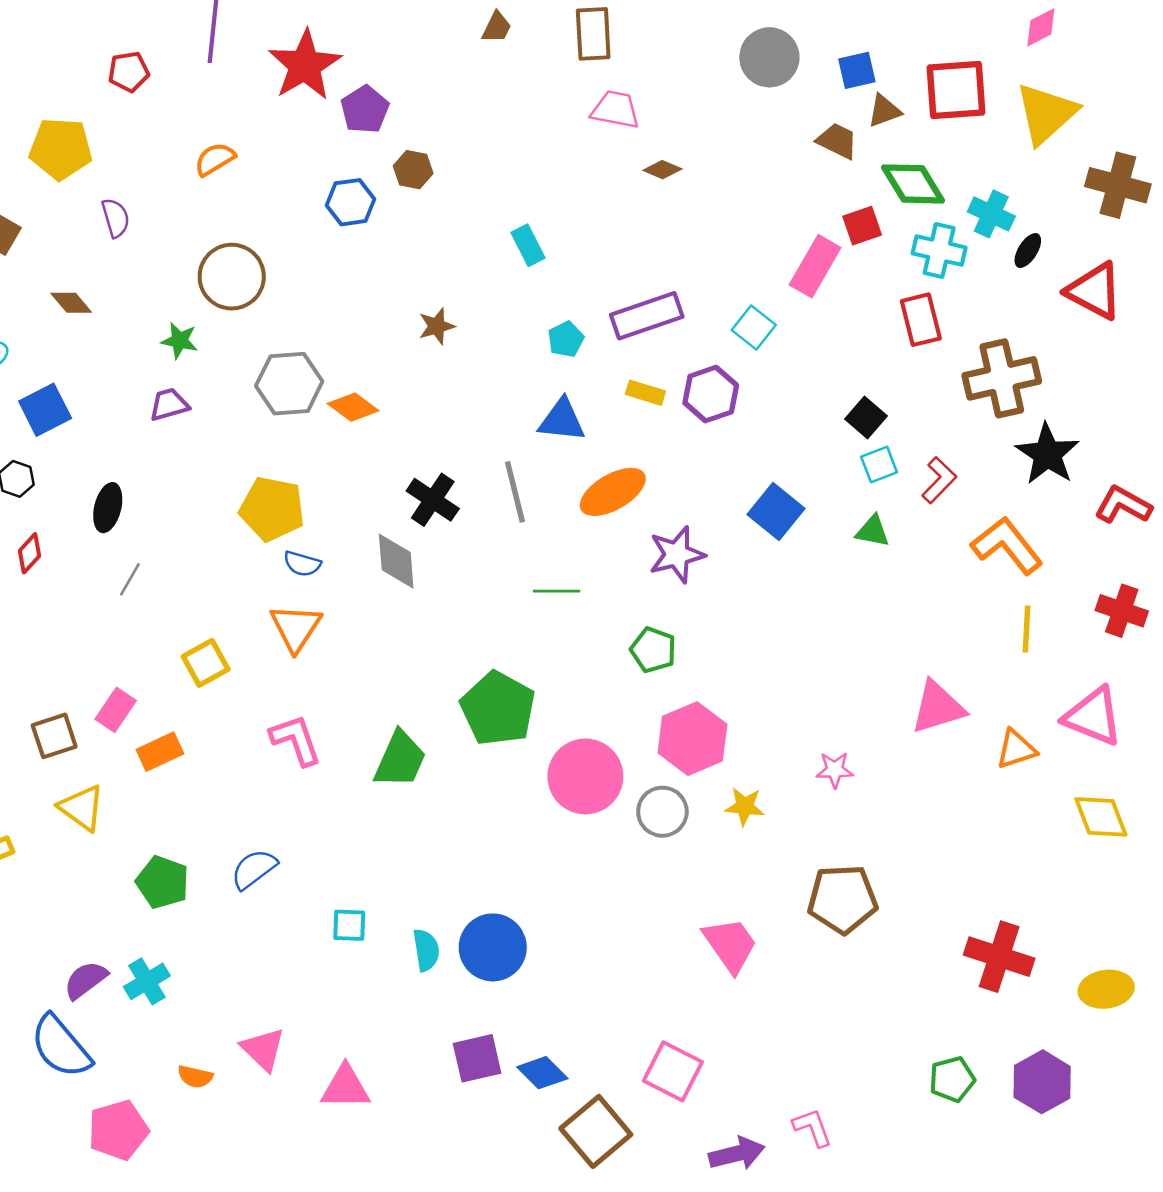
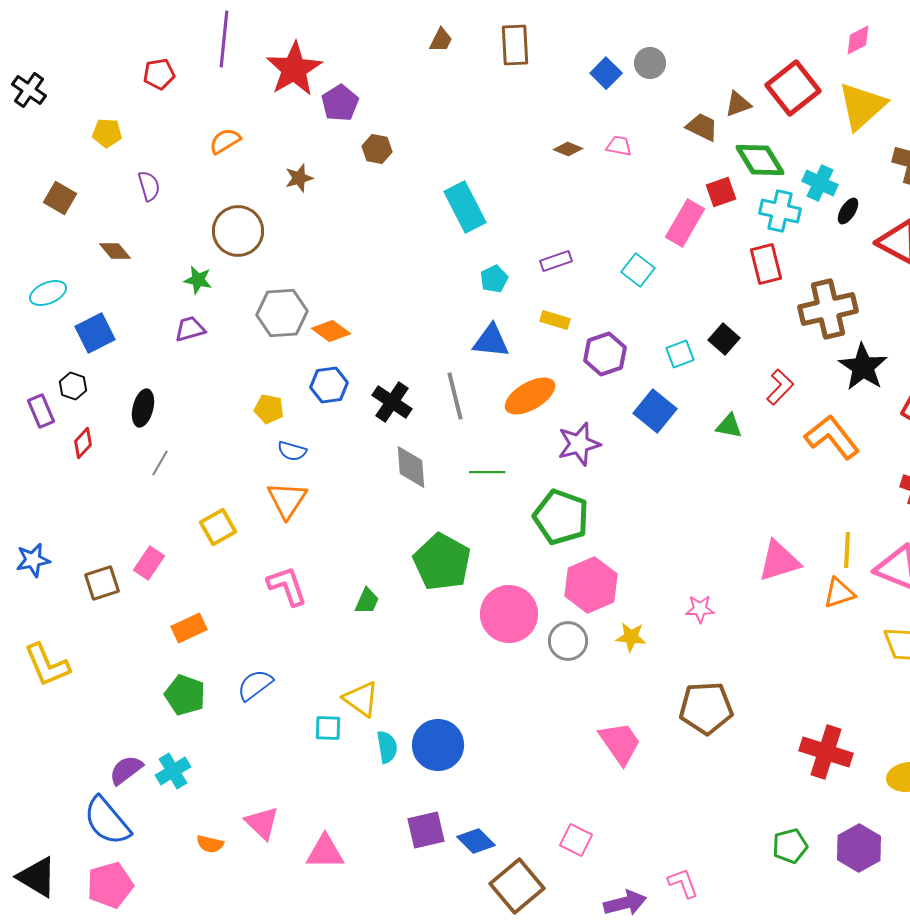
gray circle: (769, 57) -> (650, 63), size x0.7
blue square: (857, 70) -> (606, 73), moved, turned -32
red square: (956, 90) -> (793, 88), turned -34
pink trapezoid: (615, 110) -> (619, 146), moved, size x0.7
yellow pentagon: (61, 149) -> (107, 133), size x0.6
blue hexagon: (350, 202) -> (329, 385), moved
cyan rectangle: (528, 245) -> (465, 207), size x1.6
purple rectangle: (647, 316) -> (556, 261), size x0.6
brown star: (437, 326) -> (299, 178), moved
purple hexagon: (711, 394) -> (605, 354), moved
cyan square: (879, 465) -> (680, 354), moved
yellow pentagon: (272, 509) -> (269, 409), size x0.6
gray diamond: (396, 561) -> (411, 467), moved
yellow line: (1027, 629) -> (847, 550), moved
green pentagon: (653, 650) -> (561, 517), size x1.6
orange rectangle: (160, 752) -> (189, 628), moved
green trapezoid: (400, 759) -> (367, 601), size x0.6
yellow triangle: (82, 808) -> (361, 699), moved
pink square: (673, 1071) -> (576, 840), size x0.7
pink pentagon: (118, 1130) -> (110, 885), moved

